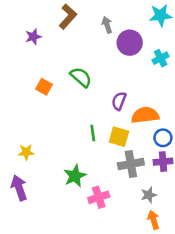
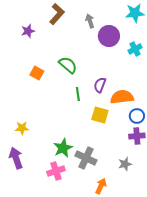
green line: (93, 133) -> (78, 94), moved
gray cross: (131, 164) -> (86, 158), moved, turned 35
pink cross: (99, 197) -> (56, 171), moved
orange arrow: (153, 220) -> (101, 186), moved, turned 42

